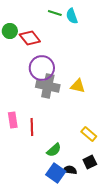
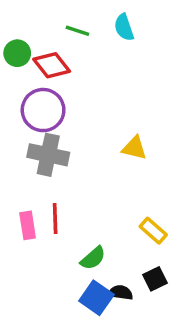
green line: (55, 13) -> (77, 31), moved
purple circle: (42, 68) -> (43, 110), moved
gray cross: (48, 86) -> (48, 155), moved
pink rectangle: (13, 120) -> (28, 225), moved

